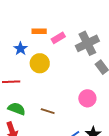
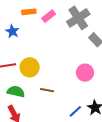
yellow circle: (40, 63) -> (30, 67), moved

